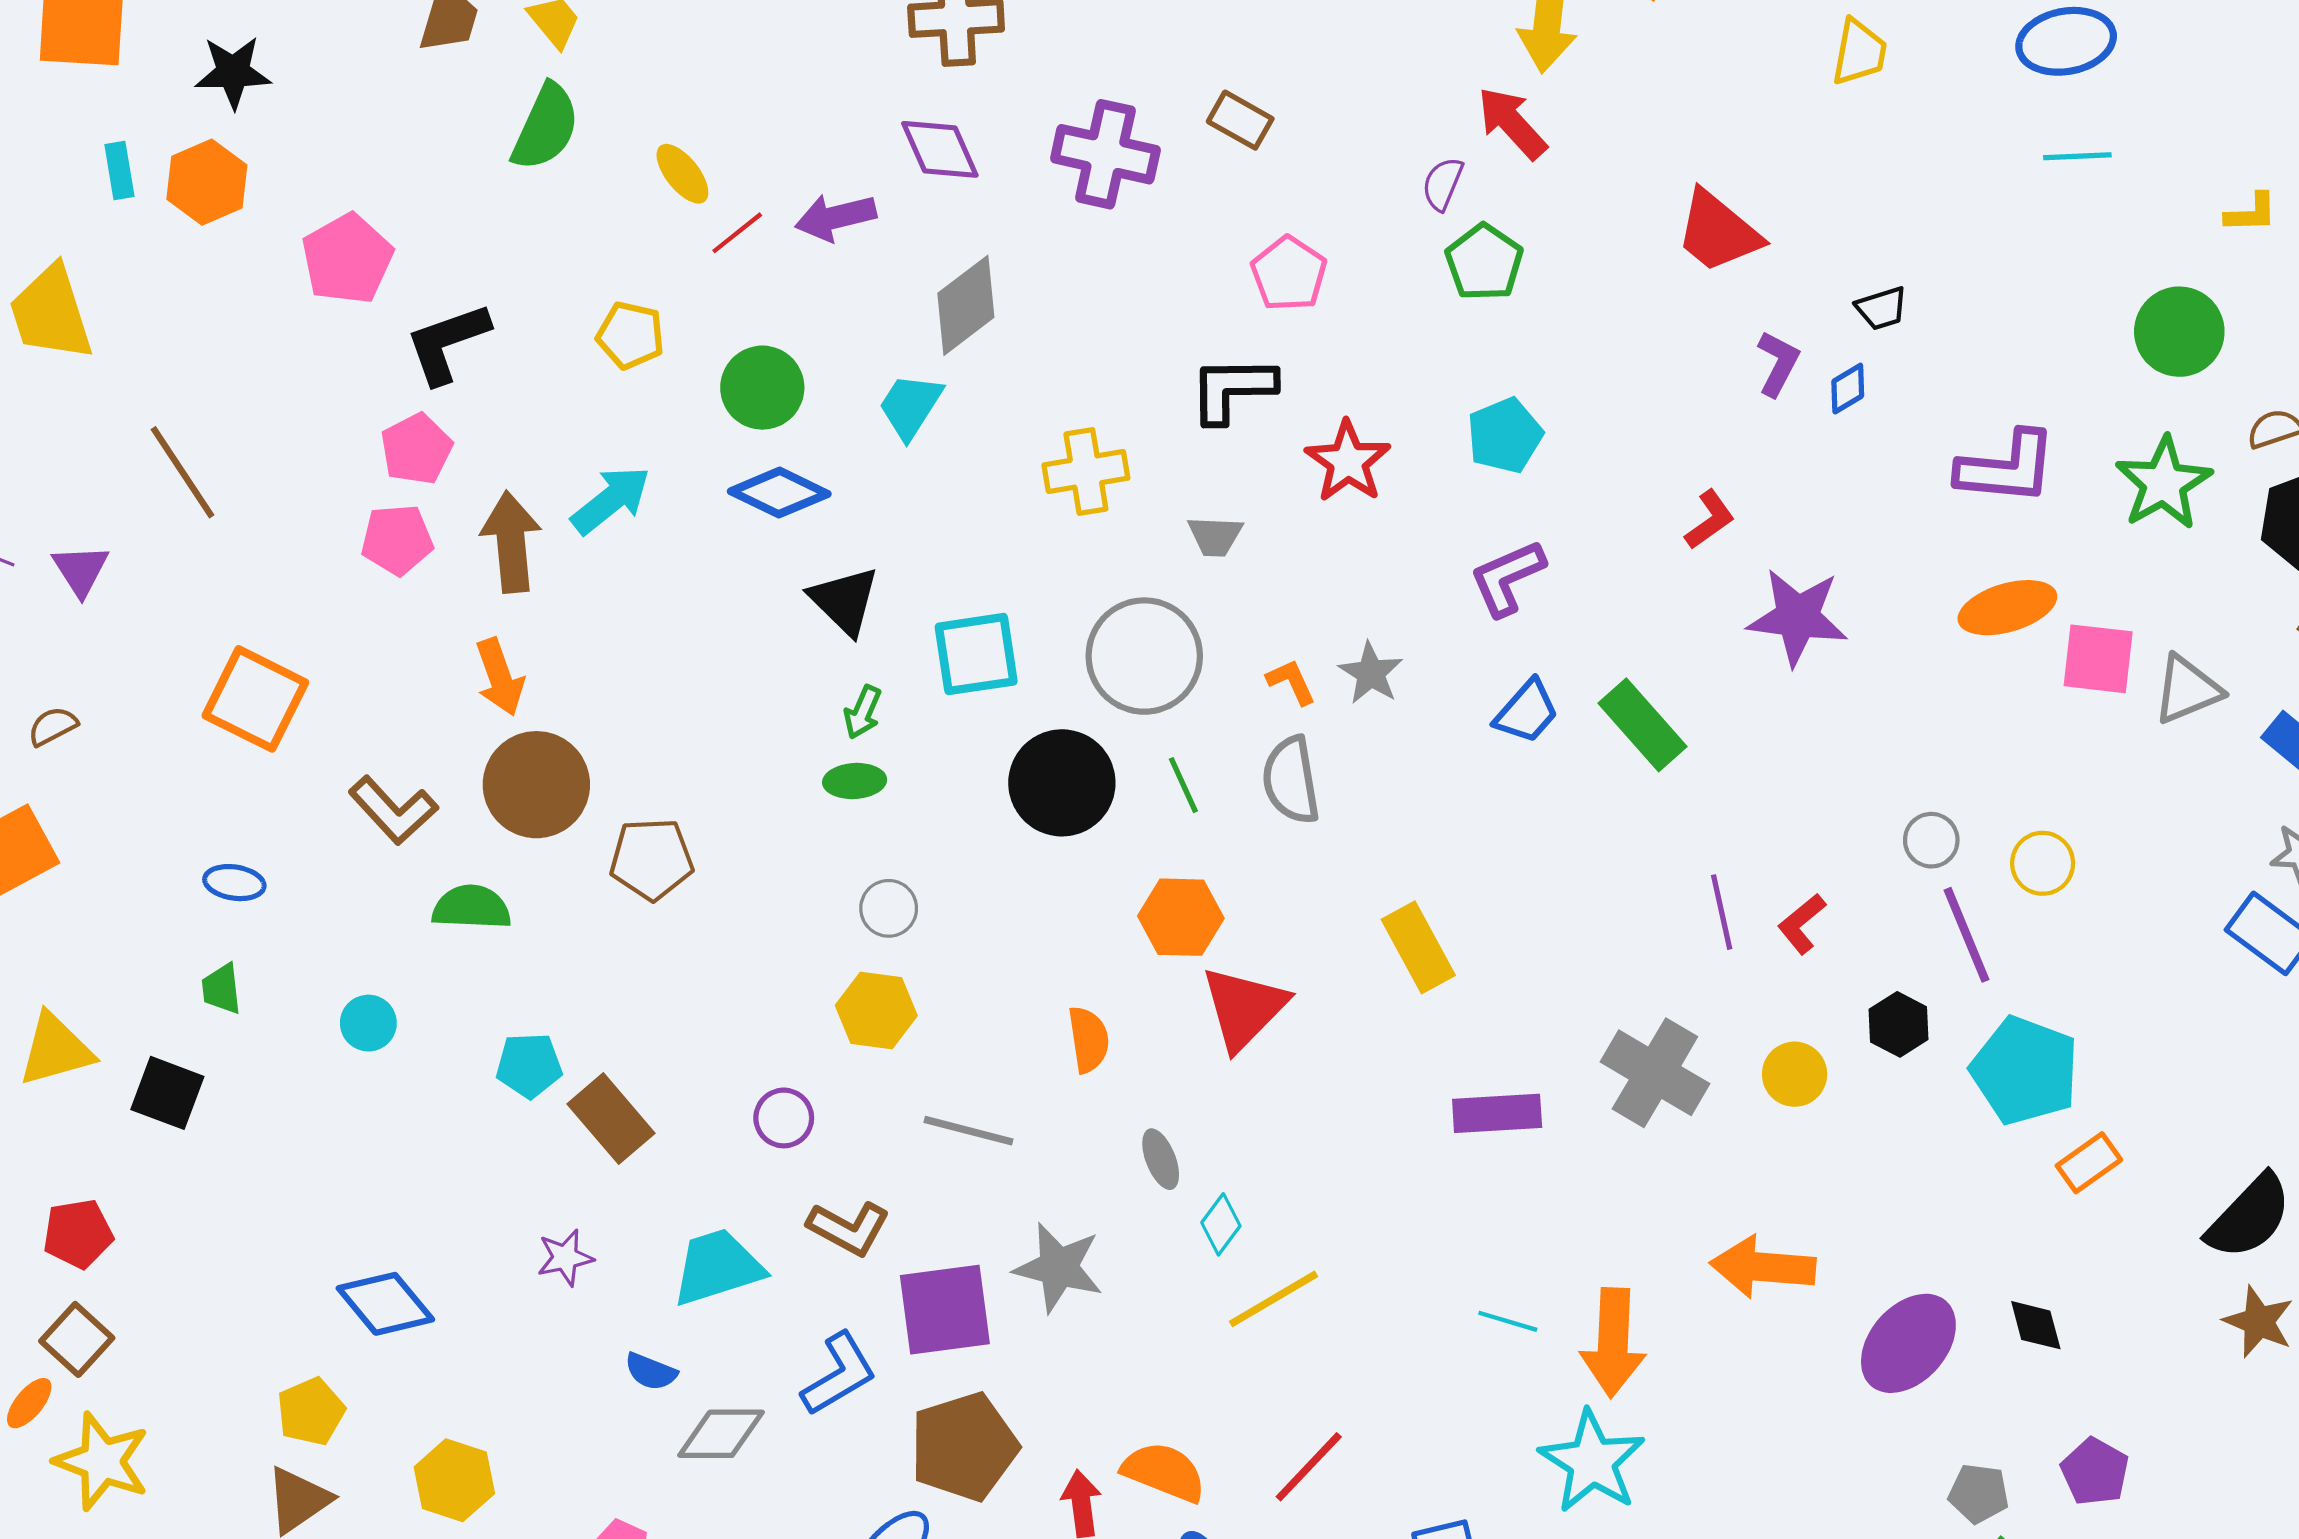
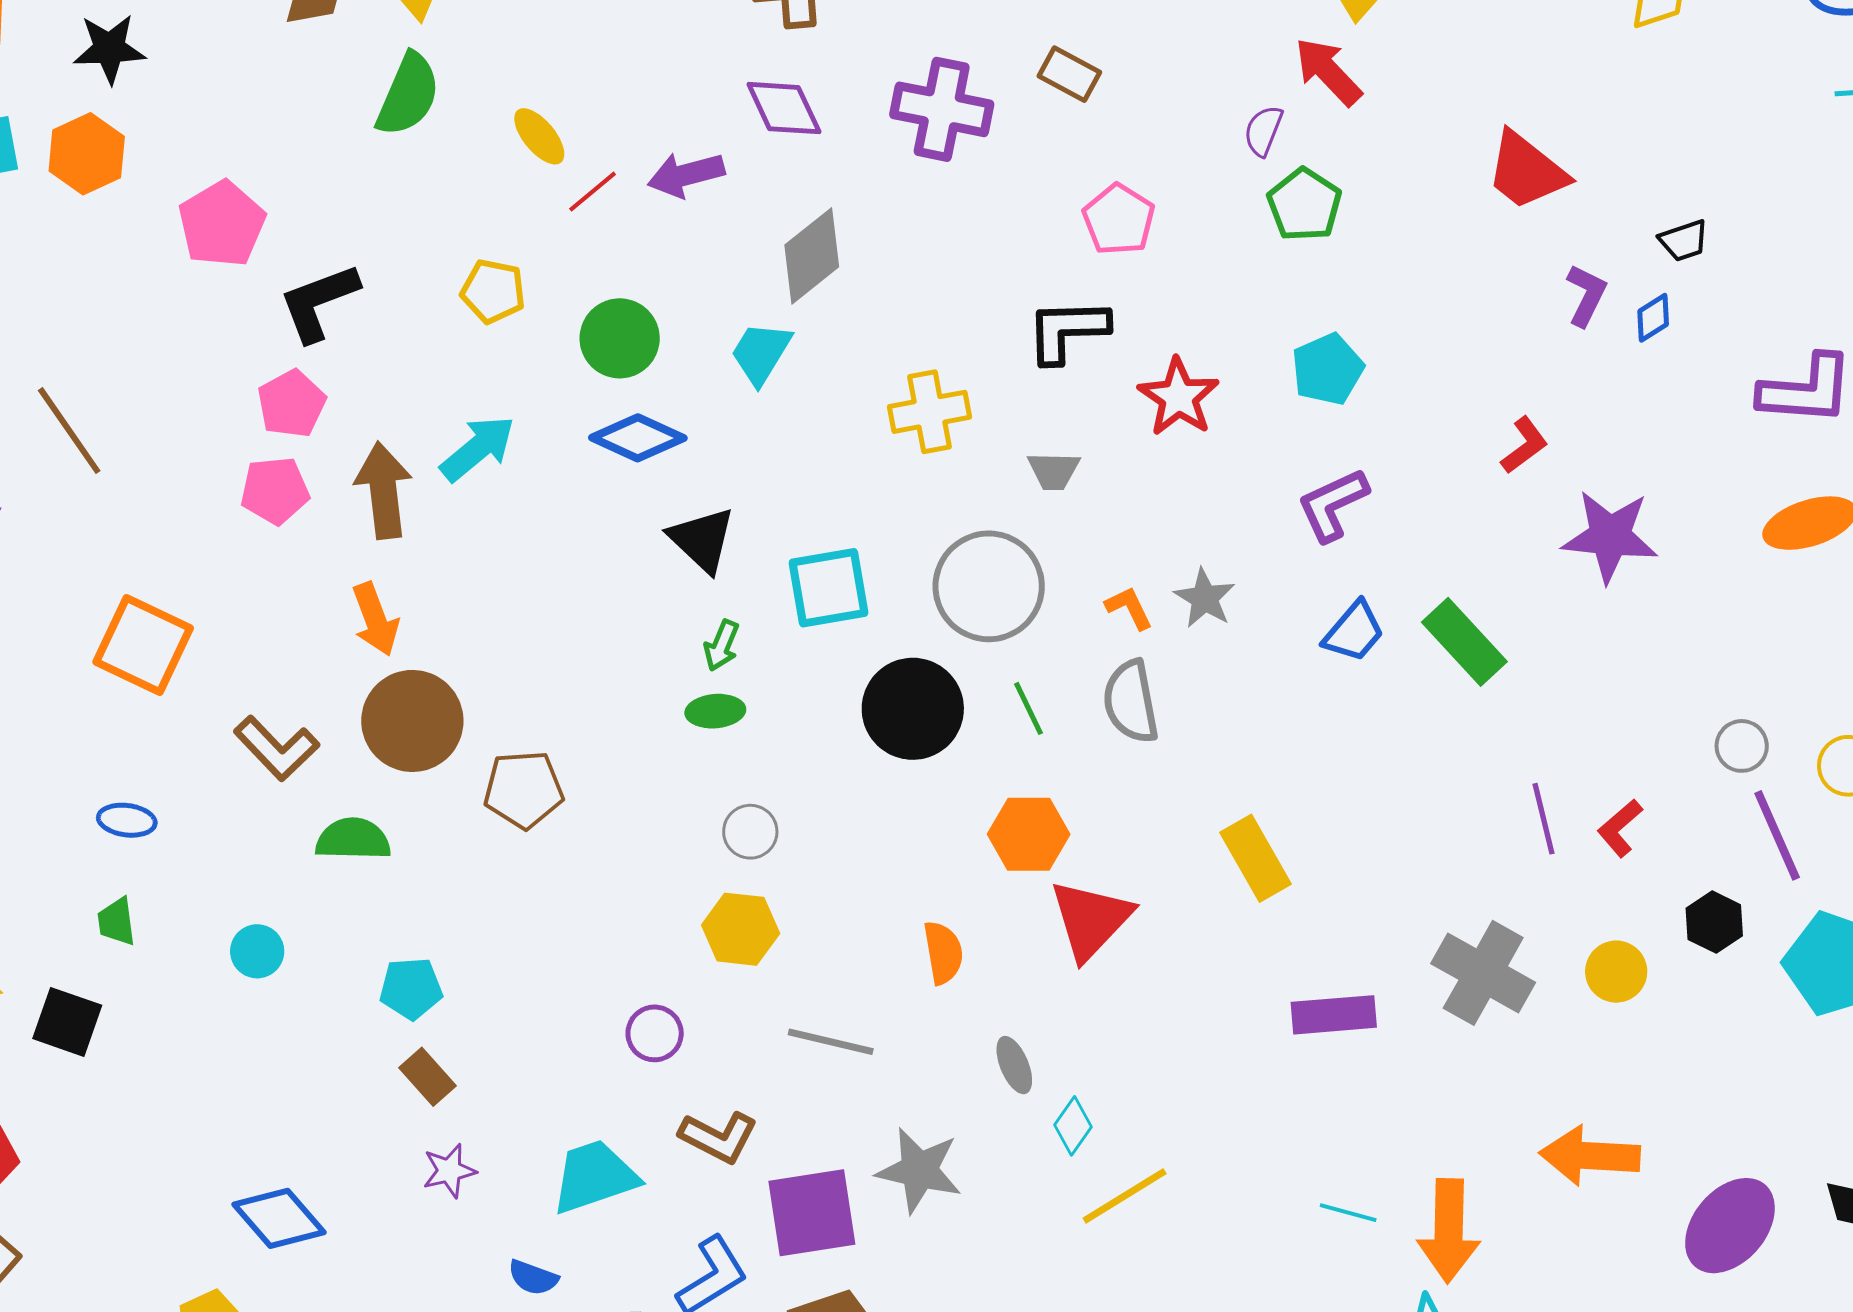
brown rectangle: (611, 1119) -> (427, 1077), moved, size x0.7

